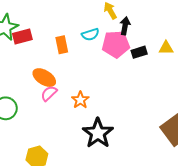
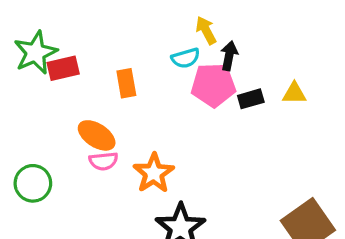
cyan semicircle: (90, 34) -> (186, 58), moved
pink semicircle: (49, 93) -> (103, 161), turned -144
orange star: (80, 100) -> (154, 173), size x1.4

